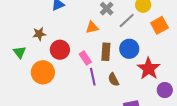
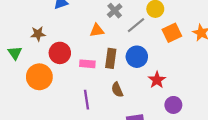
pink rectangle: (85, 58) -> (87, 64), turned -56
red star: (149, 69) -> (157, 80), size x0.7
purple line: (93, 77) -> (86, 100), moved

